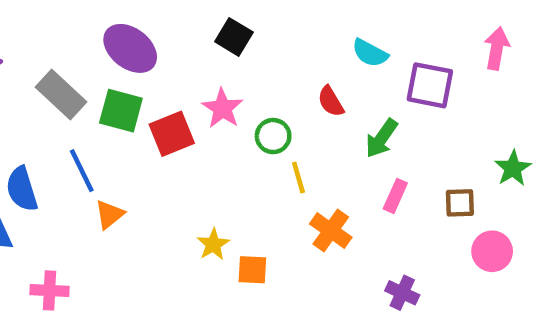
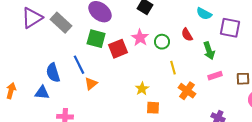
gray rectangle: (61, 95) -> (61, 23), moved
green circle: (273, 136) -> (162, 42), moved
green arrow: (381, 138) -> (209, 51), turned -54
pink rectangle: (395, 196) -> (215, 76), turned 48
yellow star: (213, 244) -> (142, 89), moved

